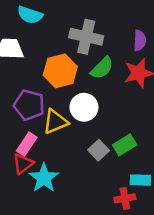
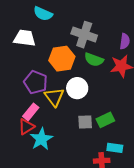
green semicircle: (102, 68) -> (94, 60), turned 60
yellow triangle: (55, 122) -> (54, 97), turned -50
gray square: (99, 150) -> (85, 122), turned 35

